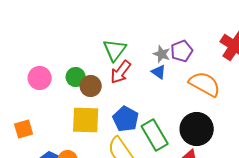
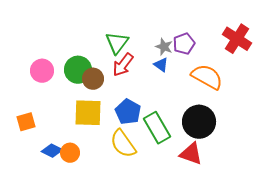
green circle: (76, 77) -> (78, 70), size x1.4

